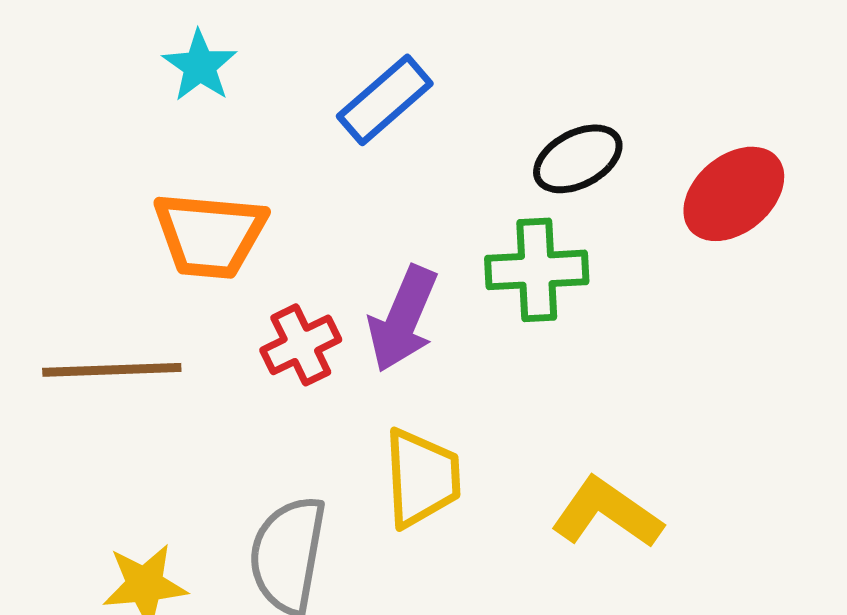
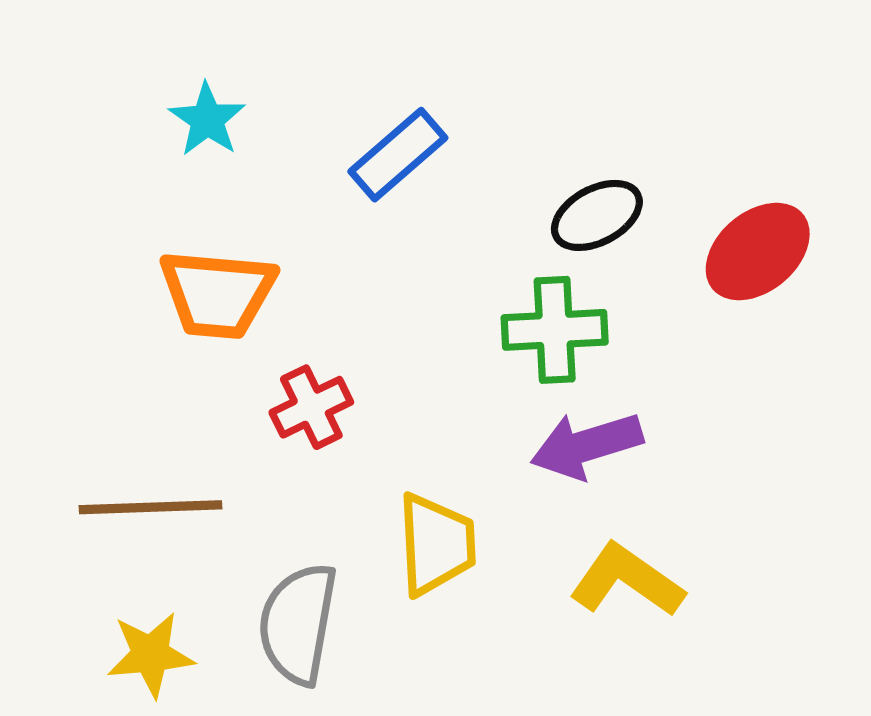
purple arrow: (403, 319) -> (587, 445), moved, turned 50
brown line: (112, 370) -> (151, 507), moved

